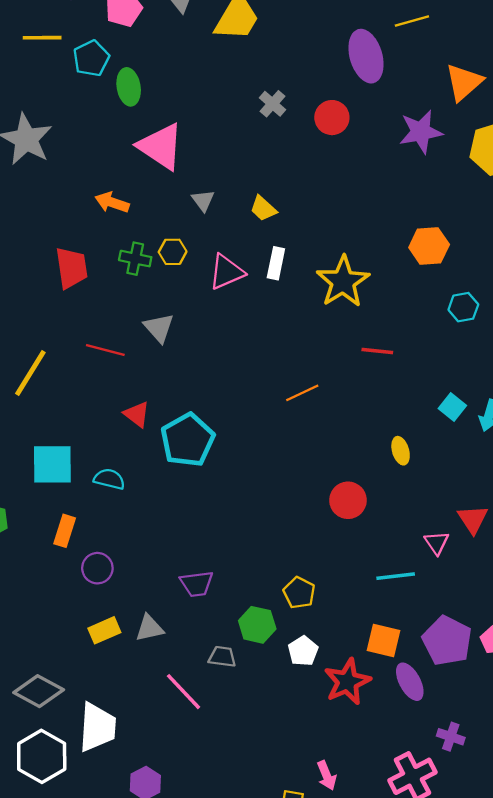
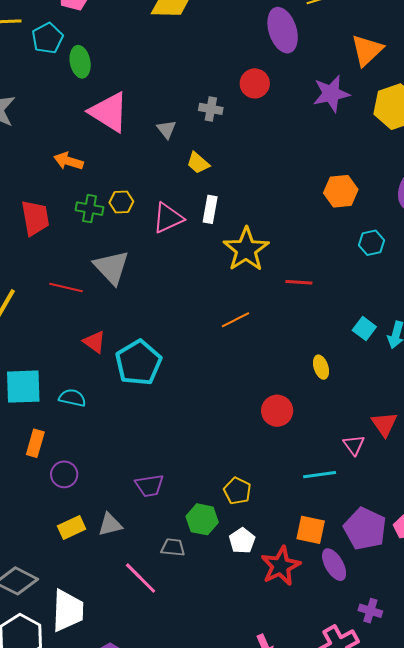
gray cross: (272, 104) -> (211, 109), moved, turned -30
gray triangle: (203, 200) -> (166, 129), moved
yellow star: (343, 282) -> (246, 249), moved
gray triangle: (159, 328) -> (111, 267), size x1.4

